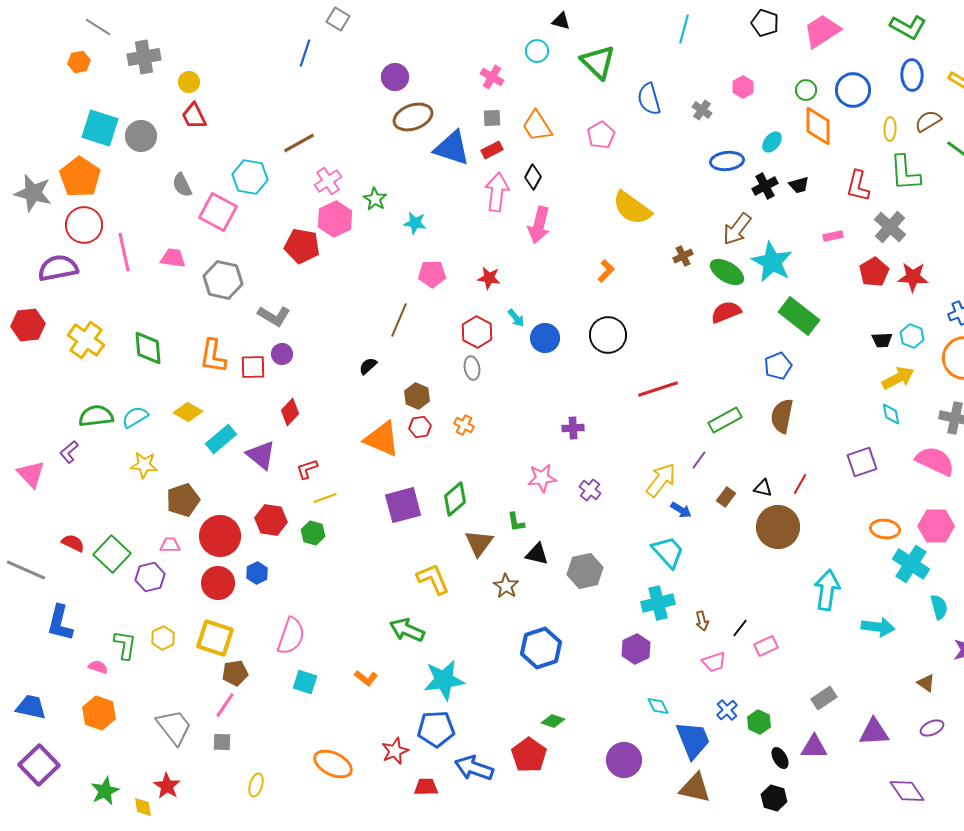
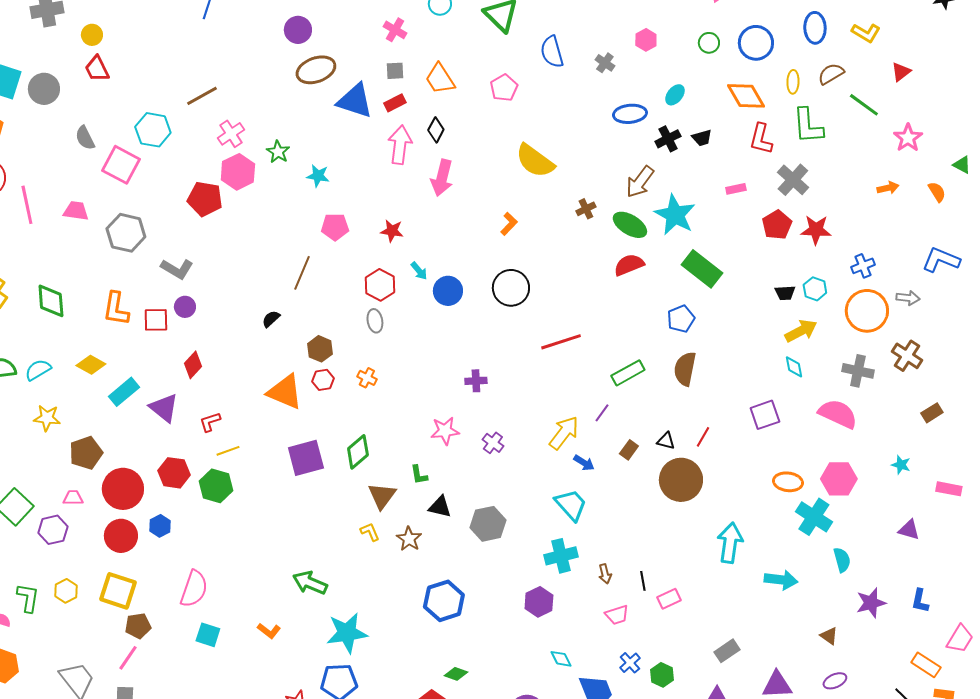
orange diamond: (818, 126) -> (746, 96), moved, turned -30
green hexagon: (313, 533) -> (216, 486), size x1.4
yellow L-shape: (433, 579) -> (370, 532), moved, size x0.6
black line: (740, 628) -> (643, 581), turned -48

